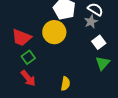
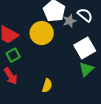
gray star: (91, 22) -> (70, 21), moved
white square: (99, 42) -> (85, 48), size x1.5

